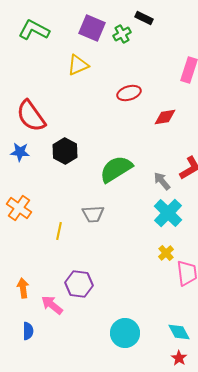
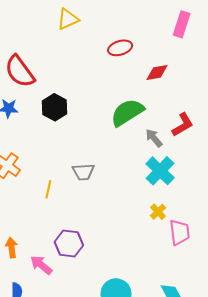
green semicircle: (116, 169) -> (127, 112), moved

